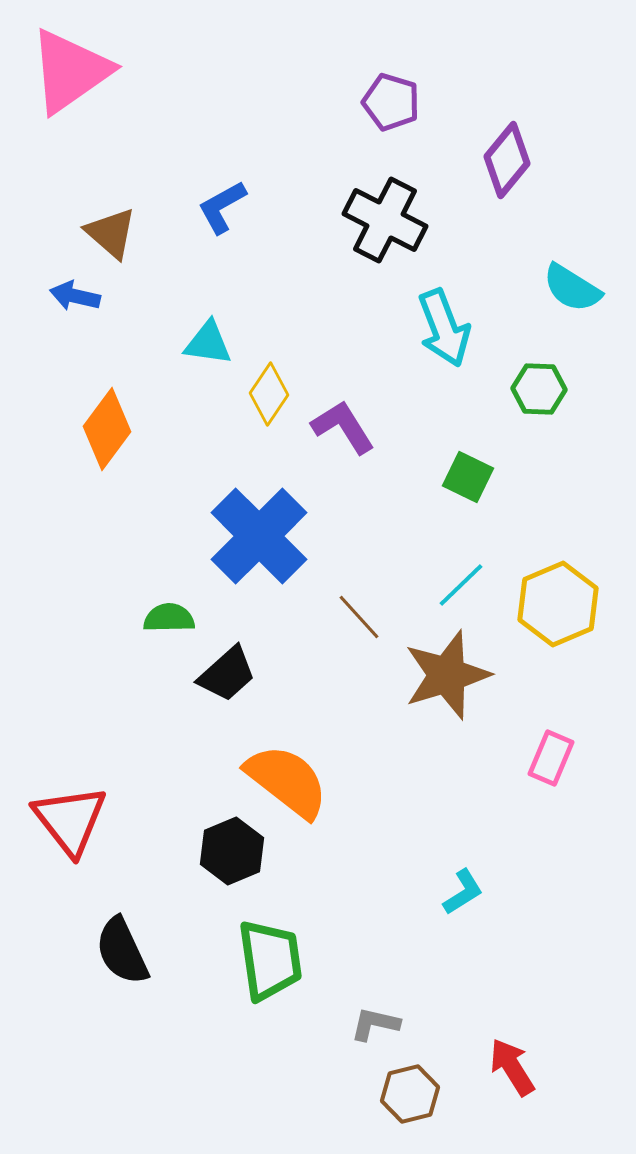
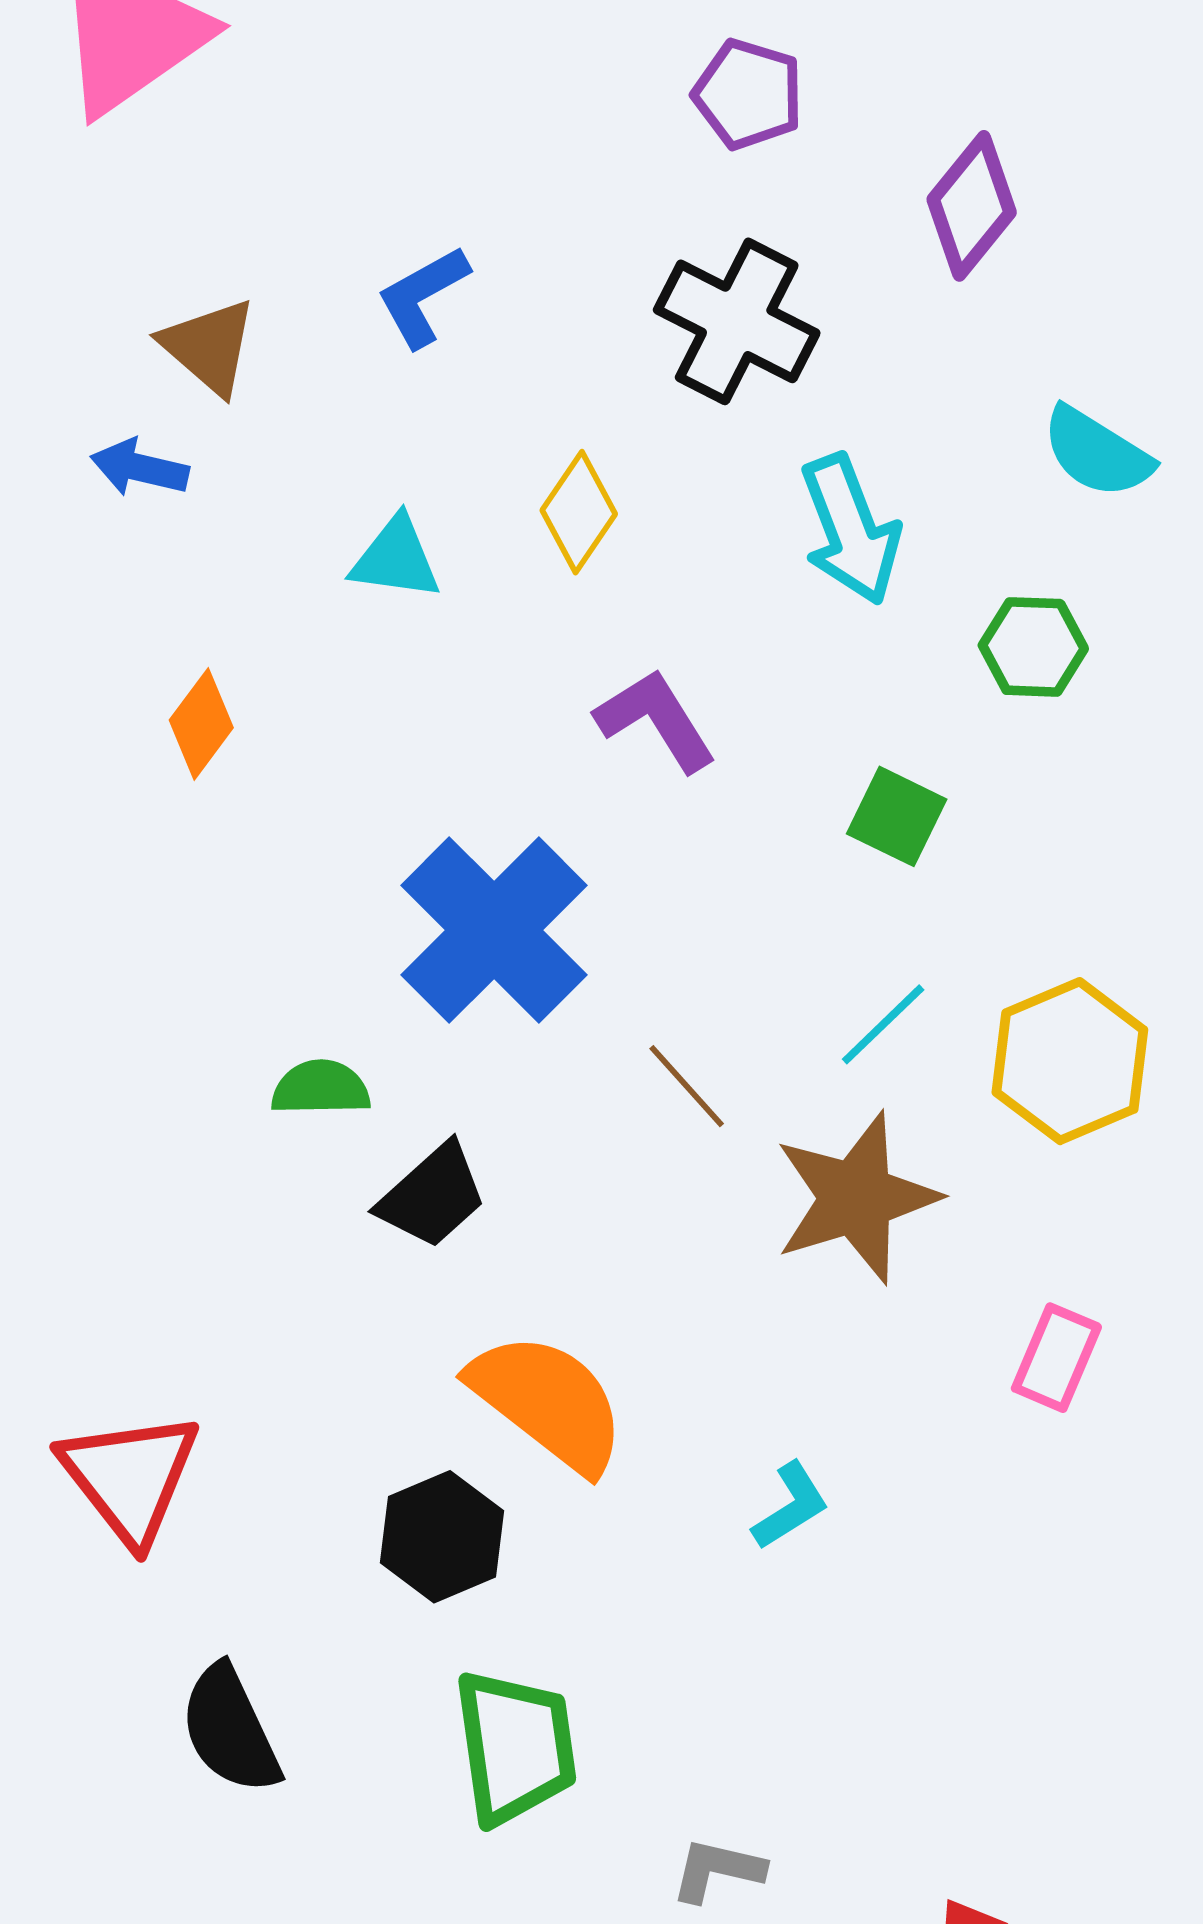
yellow diamond: (269, 394) -> (579, 512), moved
orange diamond: (107, 429) -> (201, 724), size x0.7
cyan L-shape: (463, 892) -> (791, 1506), moved

